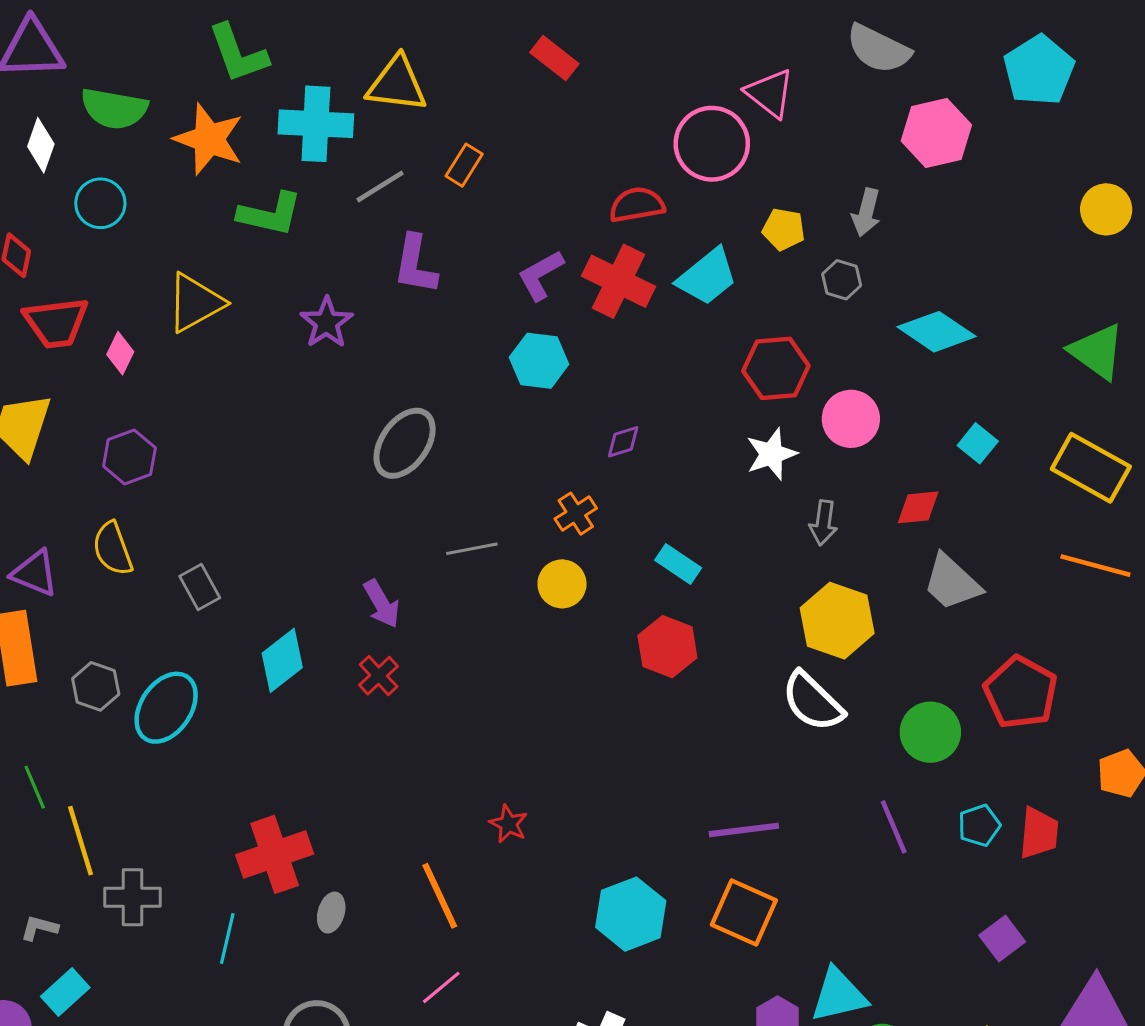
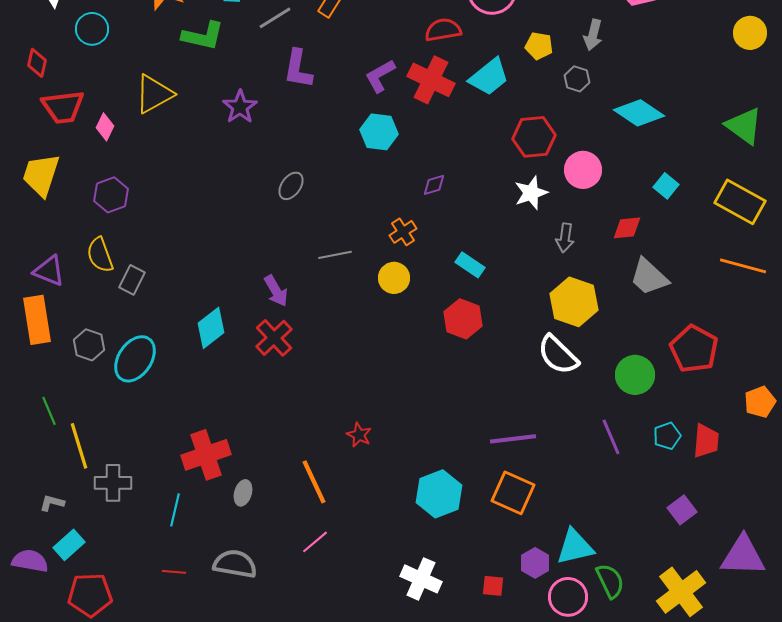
gray ellipse: (405, 443) -> (291, 186), size x0.6
gray rectangle: (200, 587) -> (132, 280), moved, turned 56
red cross: (379, 676) -> (274, 338), size x1.4

